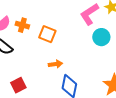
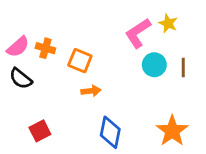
orange arrow: (55, 64) -> (91, 91), moved

